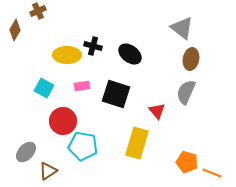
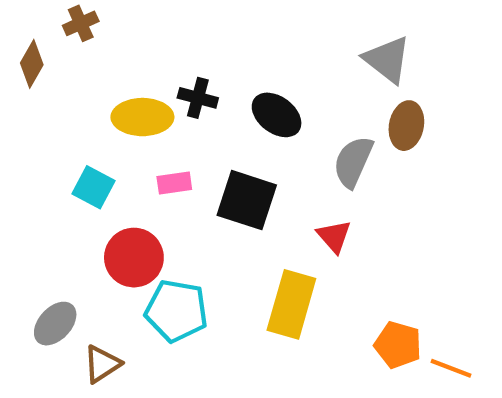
gray semicircle: (186, 92) -> (353, 162), moved

